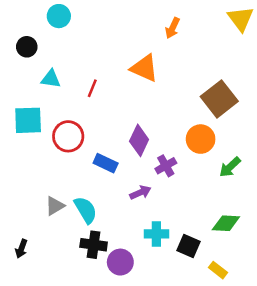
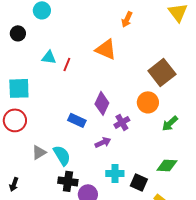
cyan triangle: (51, 79) -> (49, 57), moved
red circle: (68, 136) -> (15, 120), moved

